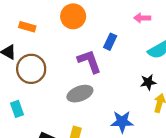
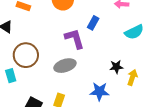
brown circle: (31, 69) -> (26, 55), moved
black star: (148, 82) -> (116, 67), moved

